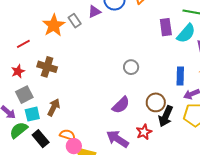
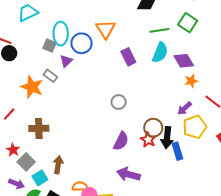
purple rectangle: (166, 27) -> (128, 57), moved
red star: (18, 71) -> (13, 150), moved
blue rectangle: (180, 76) -> (177, 151), moved
red star: (144, 132) -> (148, 140), moved

